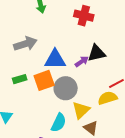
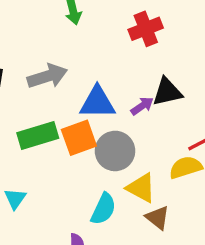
red cross: (84, 16) -> (146, 29), turned -36
green rectangle: (20, 79) -> (38, 136), size x1.6
yellow triangle: (81, 110) -> (141, 188), turned -48

